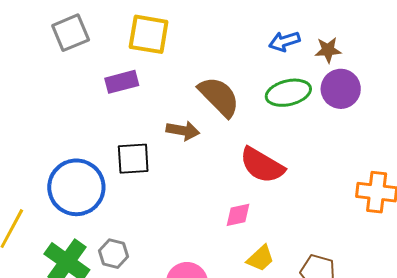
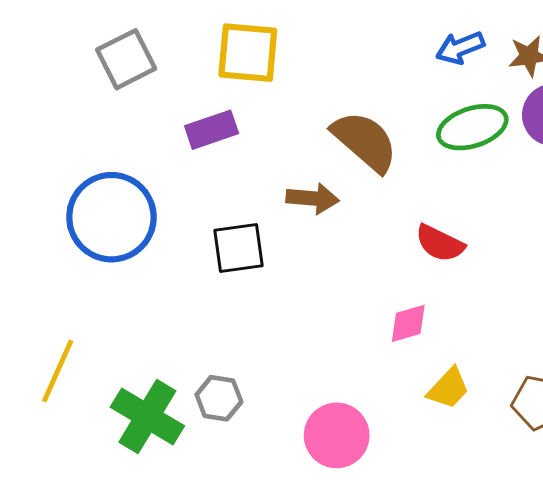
red semicircle: (262, 165) -> (440, 243), size x0.7
blue circle: (76, 187) -> (111, 217), moved

